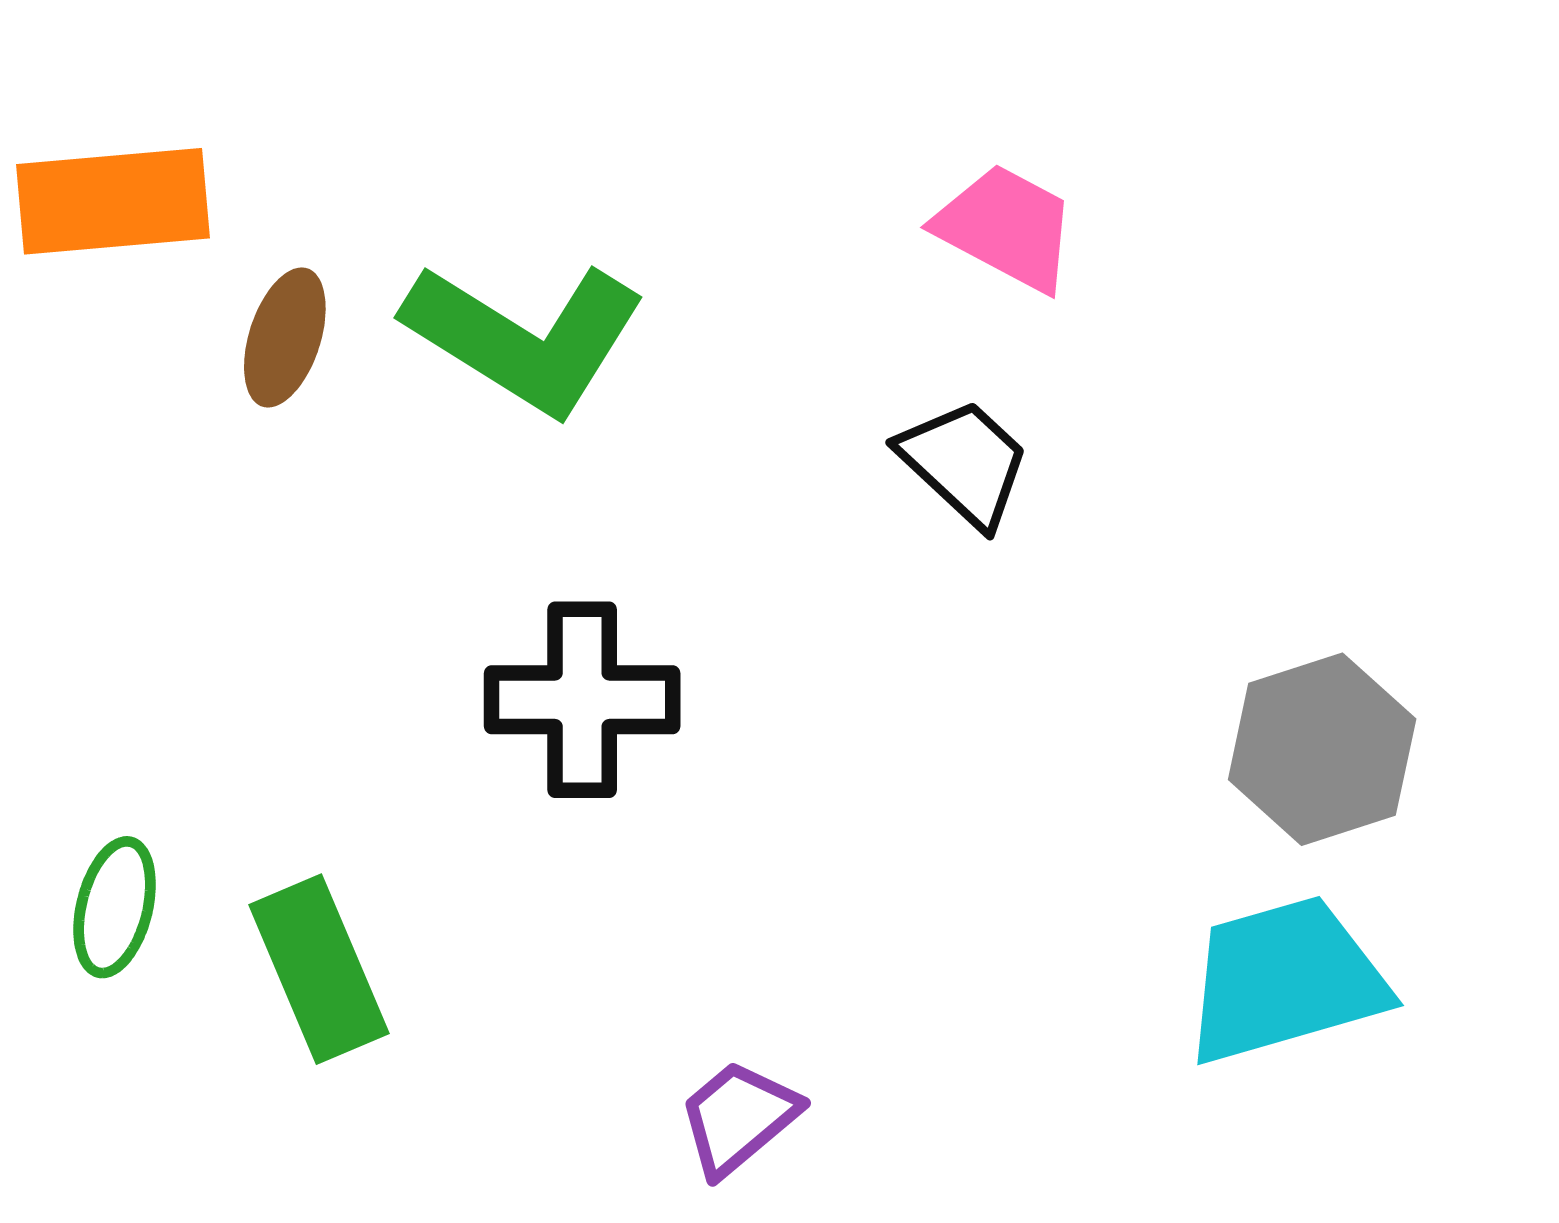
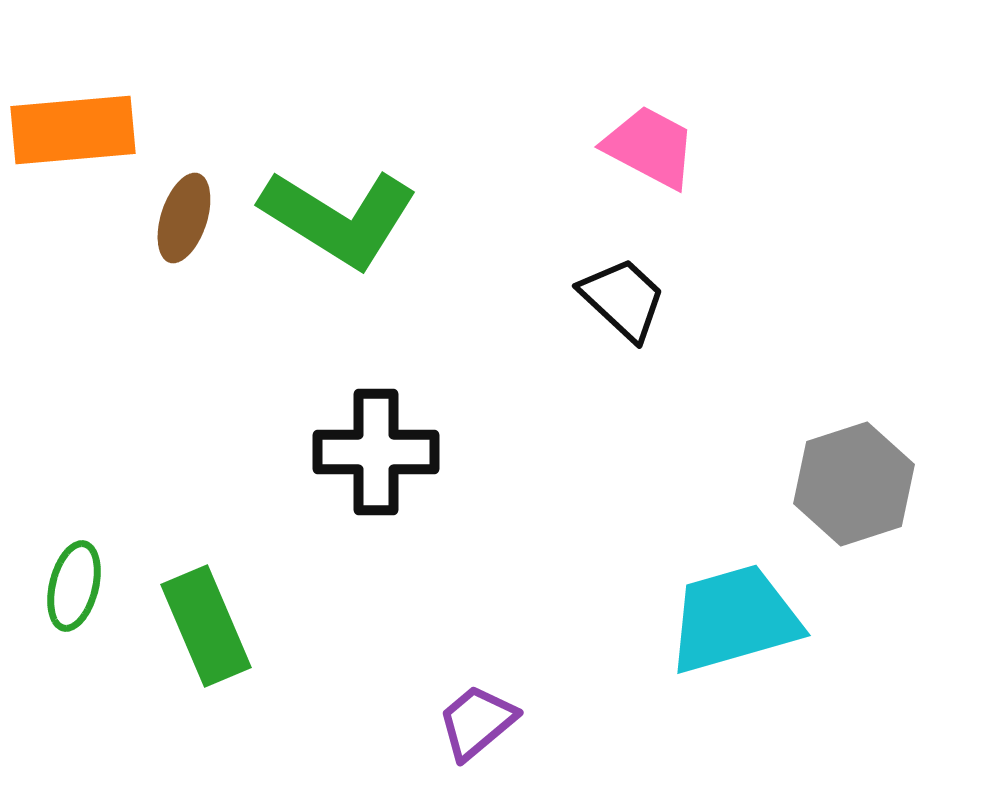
cyan trapezoid: (1285, 980) -> (734, 619), moved

